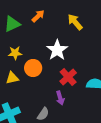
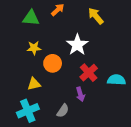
green triangle: (12, 24) -> (31, 18), turned 30
yellow triangle: (12, 78) -> (34, 84), moved

